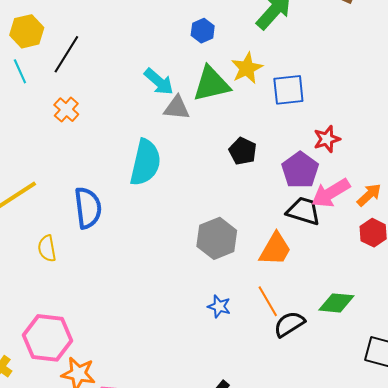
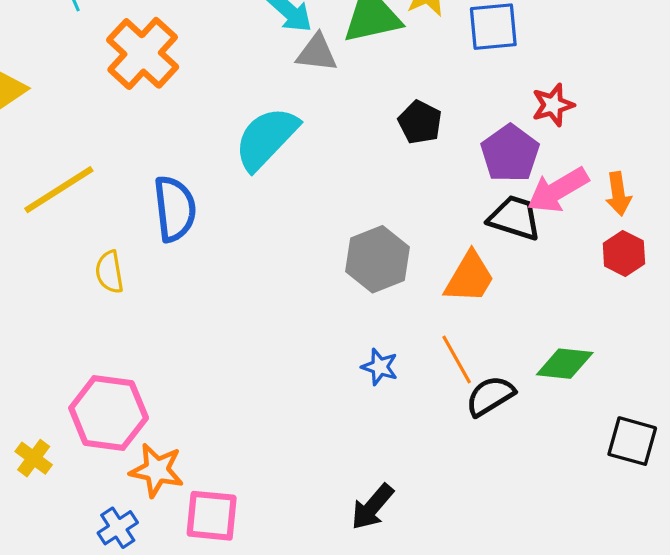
orange cross: (66, 110) -> (143, 53), size x1.8
cyan semicircle: (145, 162) -> (266, 138), turned -150
orange arrow: (369, 195) -> (618, 194), turned 124

